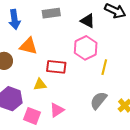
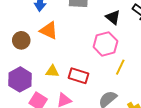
red rectangle: (56, 67) -> (78, 76), moved

